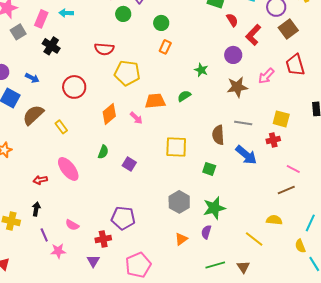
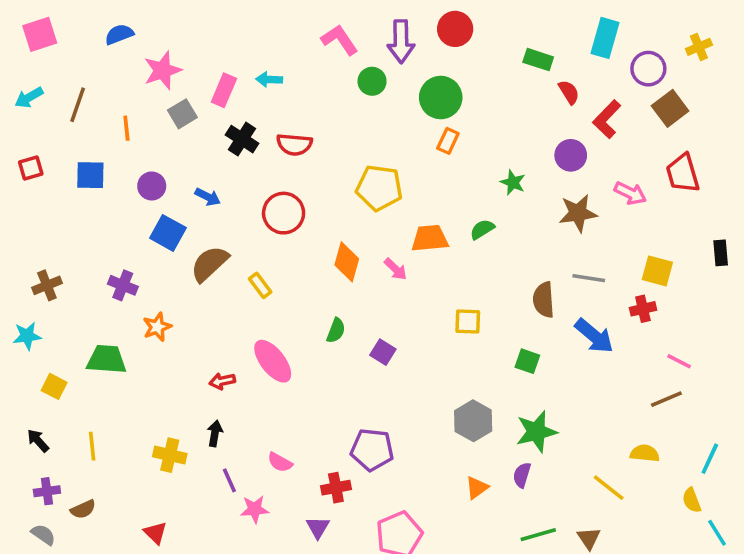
green circle: (161, 23) -> (441, 98), size x1.5
red semicircle: (104, 49) -> (294, 144), moved
pink arrow: (266, 76) -> (630, 193), turned -108
orange diamond: (109, 114) -> (347, 262), turned -35
yellow square: (176, 147) -> (468, 321), size x0.7

